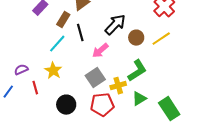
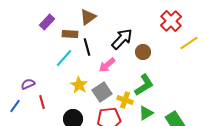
brown rectangle: (63, 20) -> (70, 34), turned 63
yellow line: (161, 39) -> (189, 43), moved
yellow star: (53, 71) -> (79, 85), moved
yellow cross: (118, 86) -> (125, 100), turned 35

